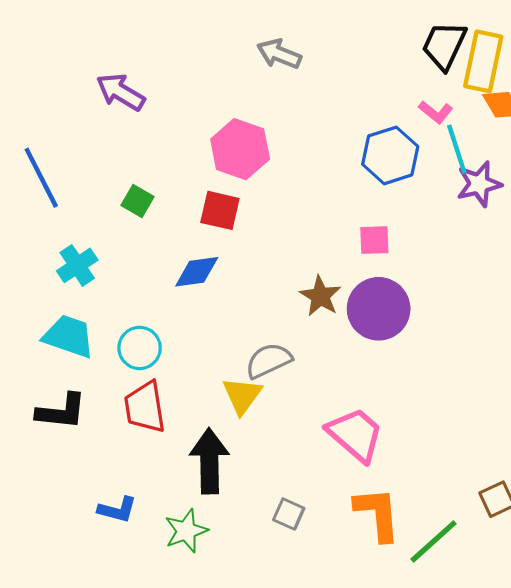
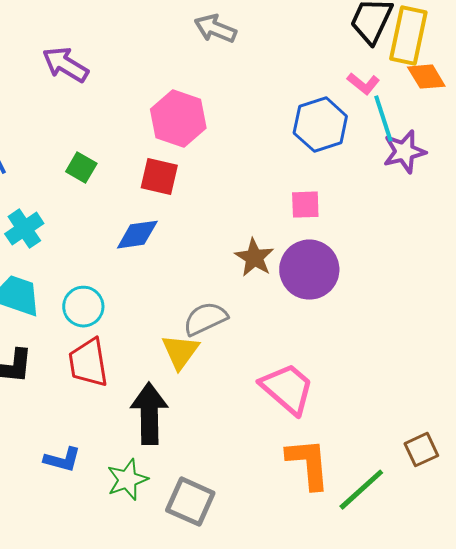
gray square: (289, 514) -> (190, 502), moved, size x1.6

